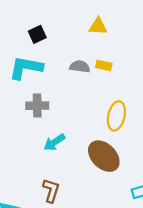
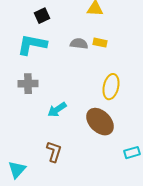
gray cross: (37, 106) -> (28, 84), moved

